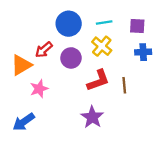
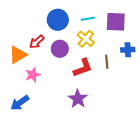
purple square: (137, 26) -> (116, 22), size x1.5
blue cross: (143, 52) -> (128, 50), moved
brown line: (124, 85) -> (107, 62), moved

